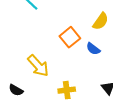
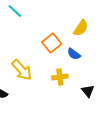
yellow cross: (67, 90) -> (60, 77), moved

